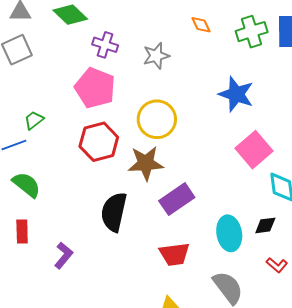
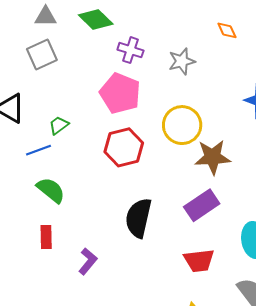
brown star: (146, 163) -> (213, 157), moved

